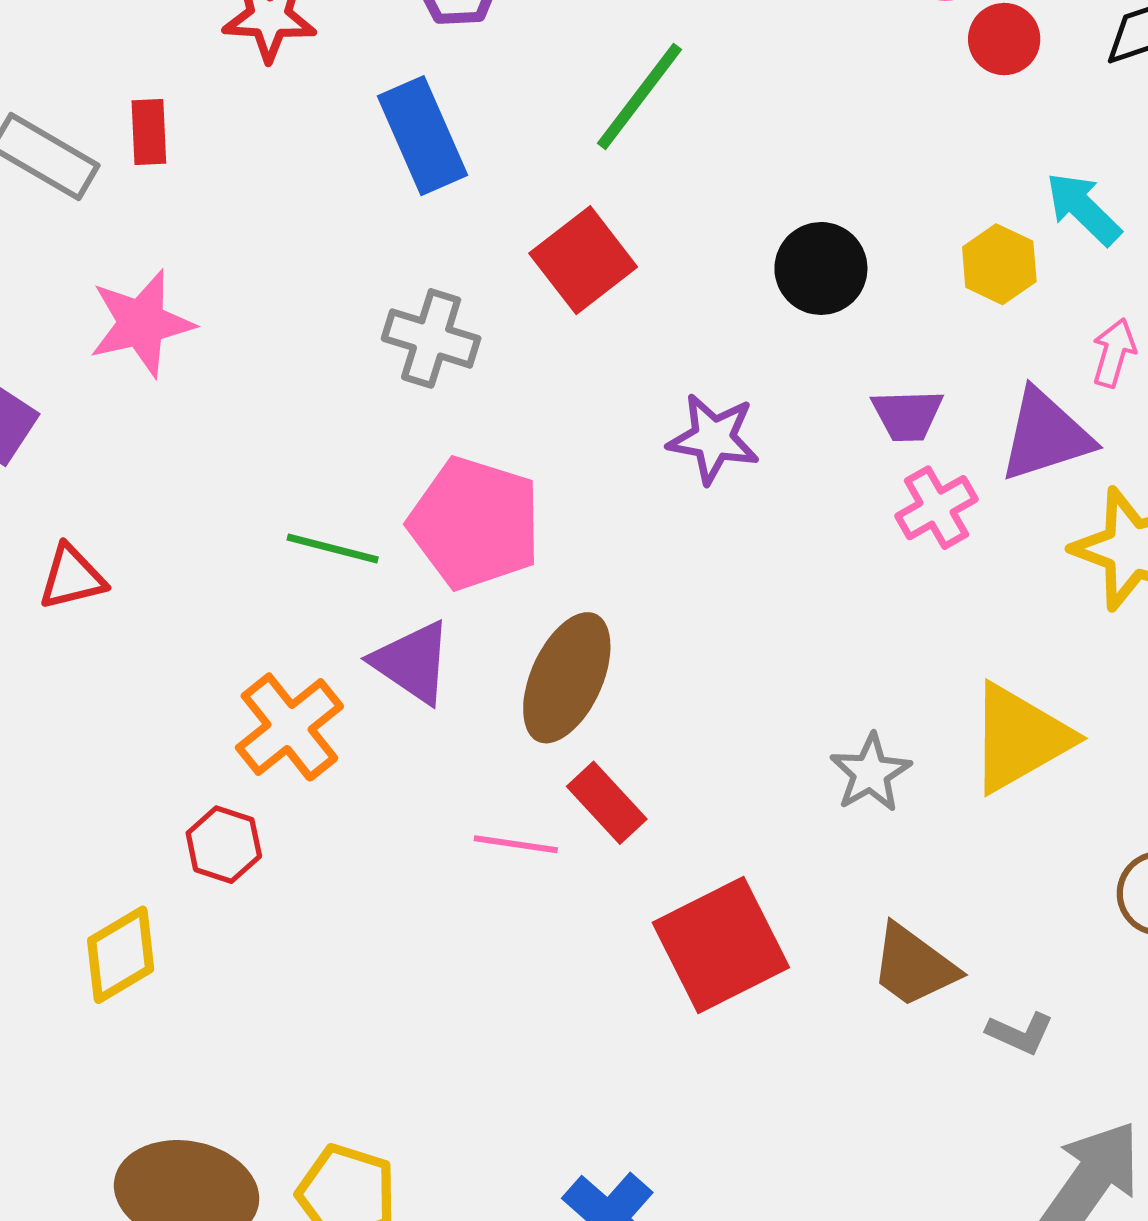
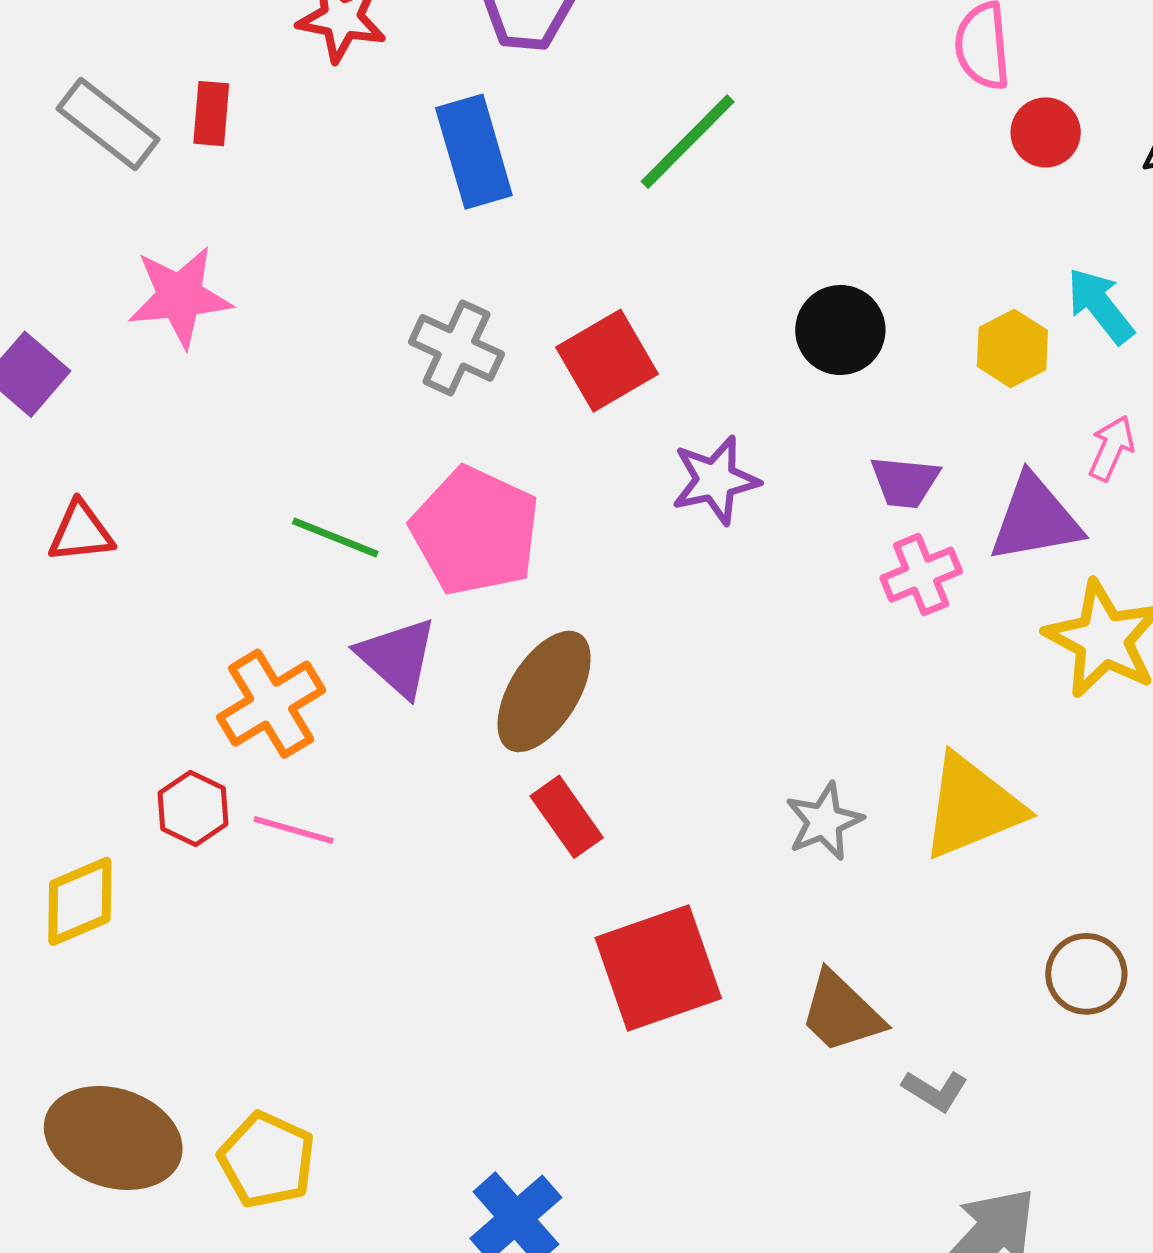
red square: (583, 260) -> (607, 361), moved
purple star: (713, 439) -> (715, 480), turned -30
pink line: (516, 844) -> (294, 830), moved

